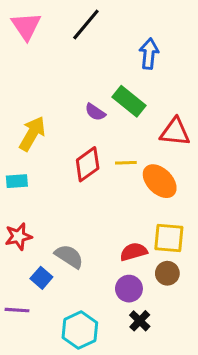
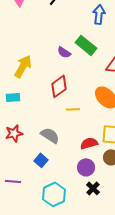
yellow line: (126, 163) -> (73, 109), moved
gray semicircle: (69, 256) -> (50, 135), moved
blue square: (41, 278) -> (41, 160), moved

